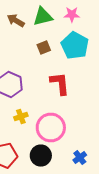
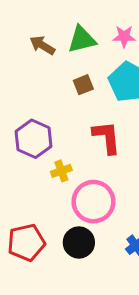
yellow cross: (21, 116) -> (61, 171), moved

